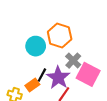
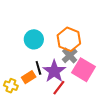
orange hexagon: (60, 36) -> (69, 39), moved
black line: (42, 75) -> (38, 68), turned -48

